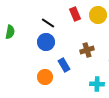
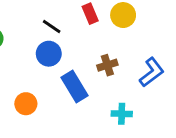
blue rectangle: (64, 65) -> (74, 87), size x1.5
orange circle: (45, 77) -> (26, 104), moved

